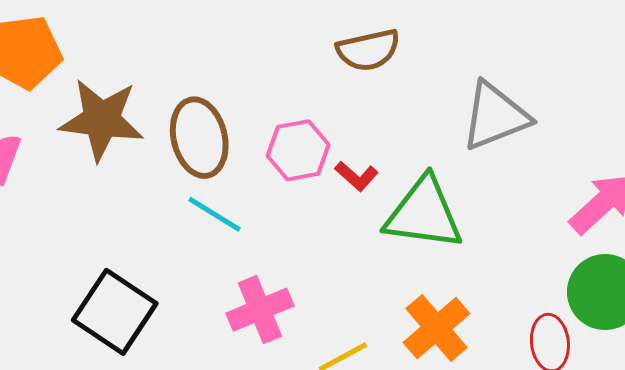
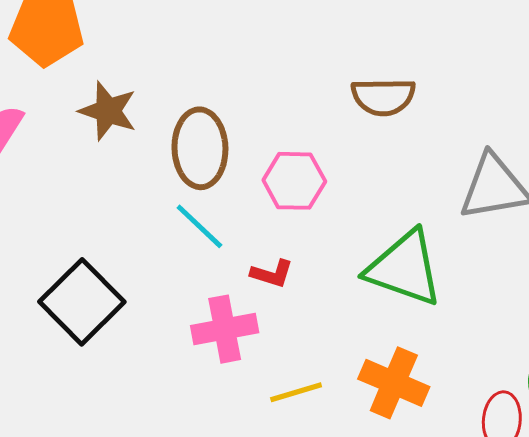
brown star: (102, 120) -> (108, 111), size x0.7
red L-shape: (356, 176) -> (272, 274), moved, turned -36
orange cross: (437, 328) -> (394, 383), turned -38

